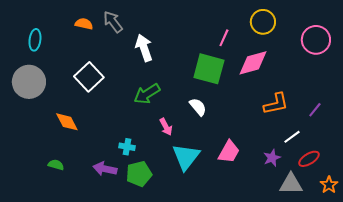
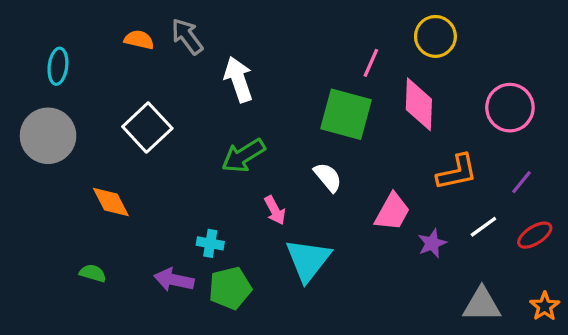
pink circle: (316, 40) -> (510, 108), moved
pink diamond: (253, 63) -> (419, 104), turned -72
pink trapezoid: (229, 152) -> (392, 212), moved
purple star: (272, 158) -> (432, 243), moved
red ellipse: (309, 159) -> (535, 235), moved

